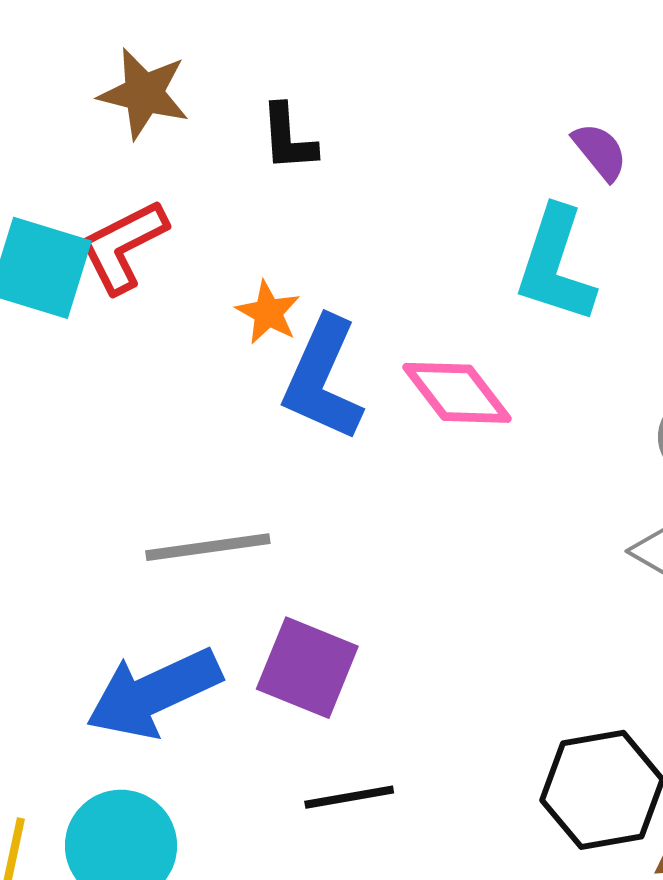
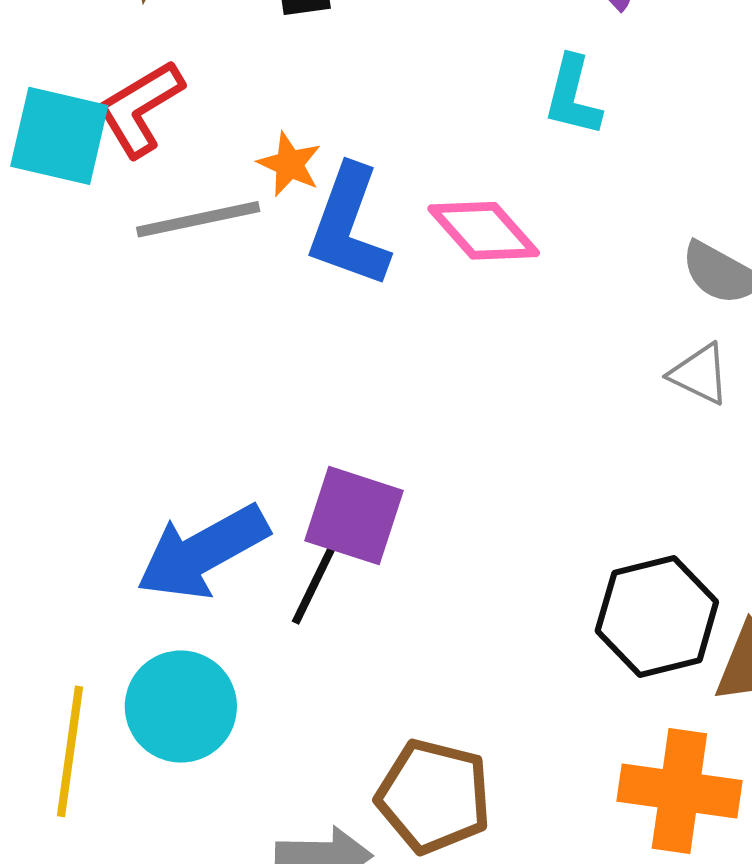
cyan L-shape: (555, 265) -> (573, 96), size x0.7
gray line: (208, 547) -> (198, 219), moved
black line: (349, 797) -> (315, 583), moved, turned -50

